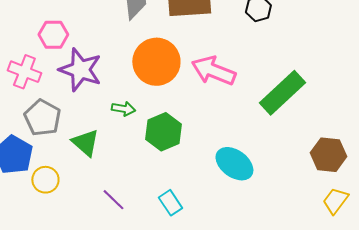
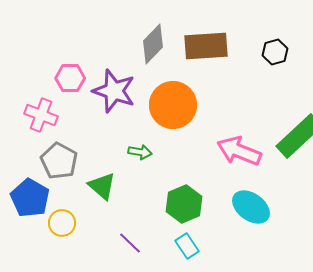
purple star: (80, 70) -> (114, 91), moved
pink arrow: (213, 71) -> (239, 151), moved
green hexagon: (163, 132) -> (184, 204), moved

